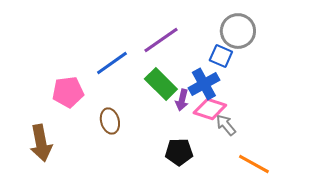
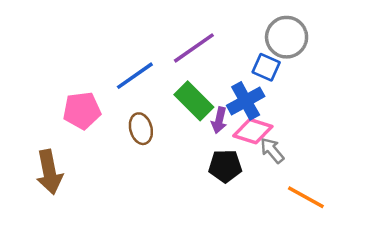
brown ellipse: (110, 121) -> (141, 129), moved
black pentagon: (179, 152) -> (225, 166), moved

